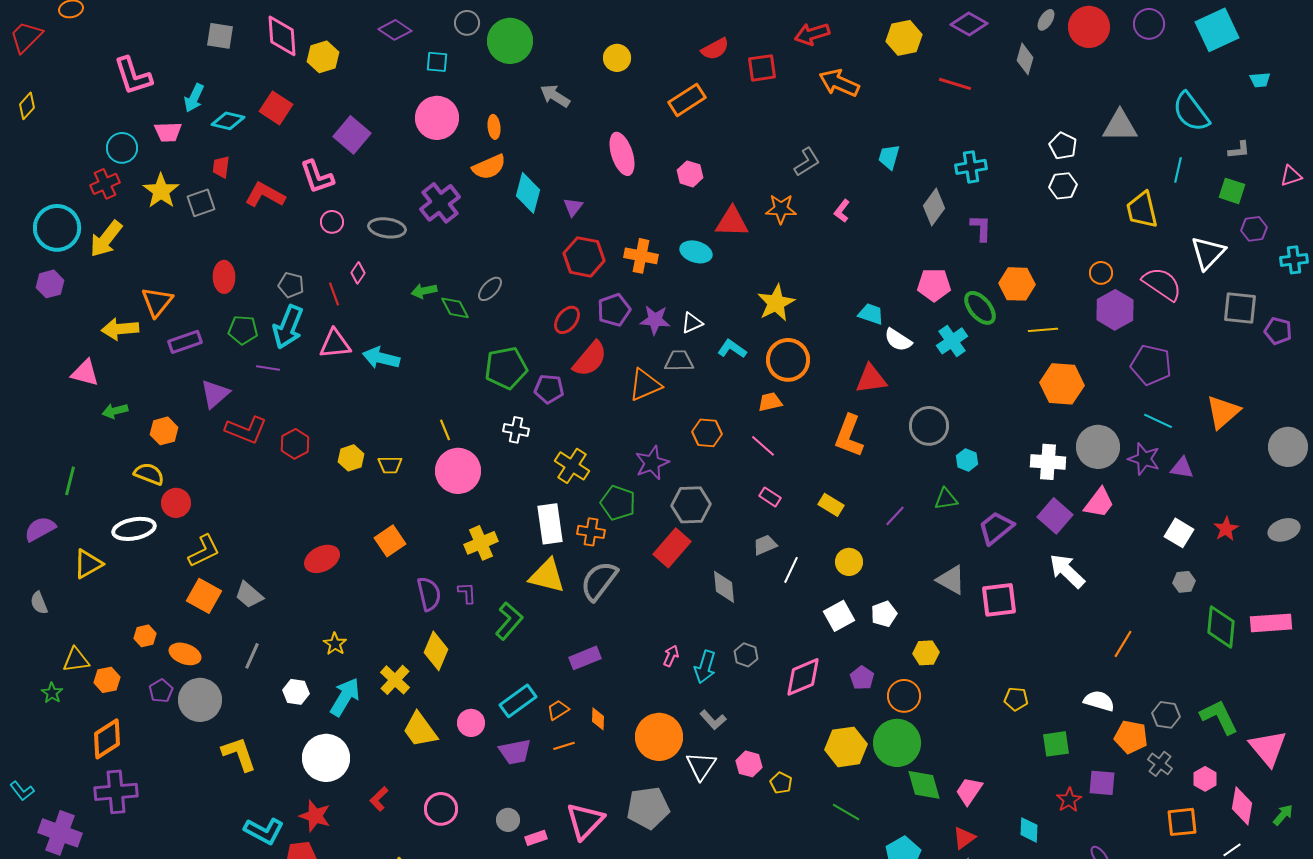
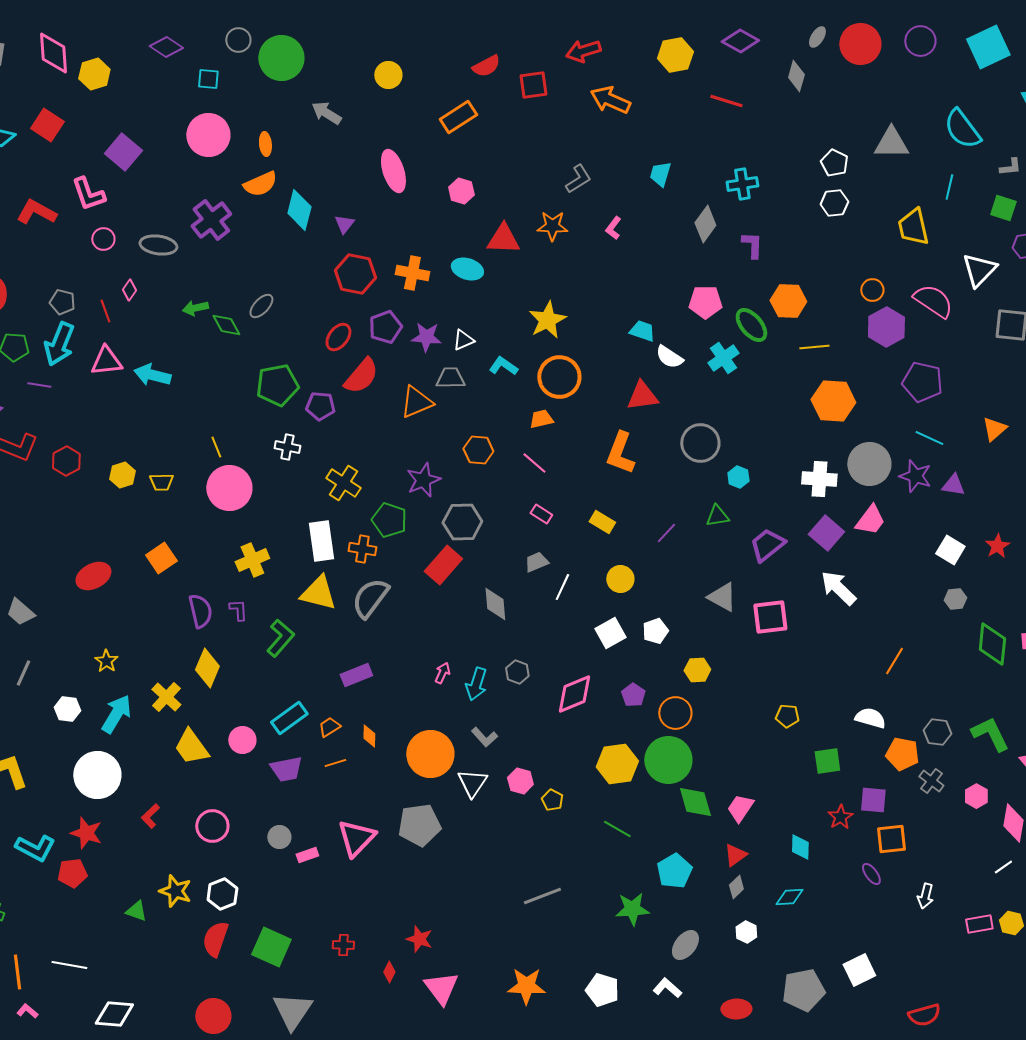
orange triangle: (1223, 412) -> (994, 429), size x0.7
orange square: (1182, 822) -> (891, 839), moved

